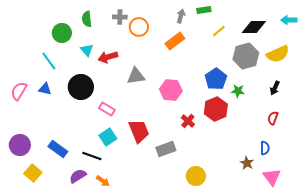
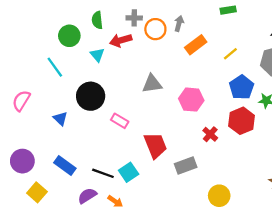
gray arrow: (181, 16) -> (179, 24), moved
yellow line: (219, 31) -> (230, 54), moved
red arrow: (108, 57) -> (121, 40), moved
blue triangle: (45, 89) -> (60, 119), moved, turned 32
cyan square: (108, 137) -> (129, 172), moved

